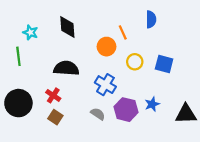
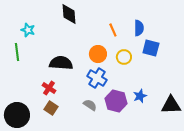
blue semicircle: (151, 19) -> (139, 28), moved
black diamond: (67, 27) -> (69, 14), moved
orange circle: (106, 47) -> (98, 54), moved
blue square: (164, 64) -> (151, 48), moved
black circle: (18, 103) -> (17, 115), moved

